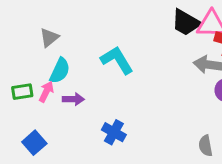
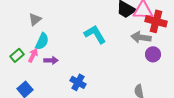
cyan L-shape: (117, 60) -> (95, 34), moved
green rectangle: (22, 92) -> (17, 55), turned -32

